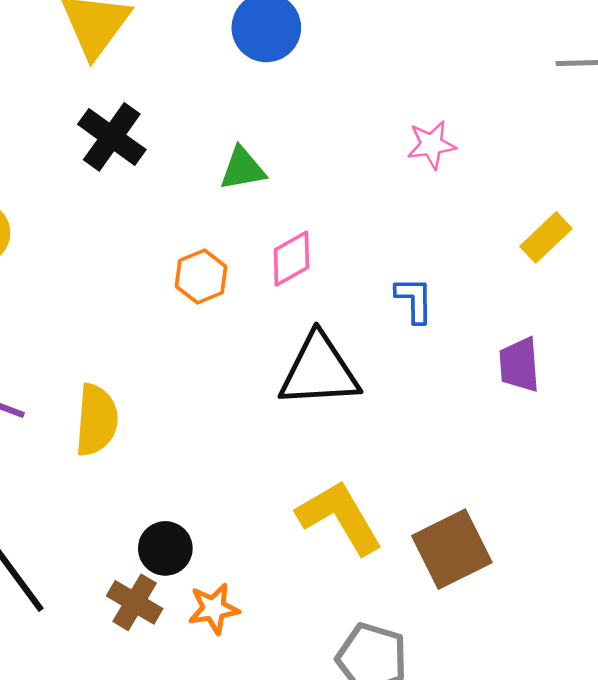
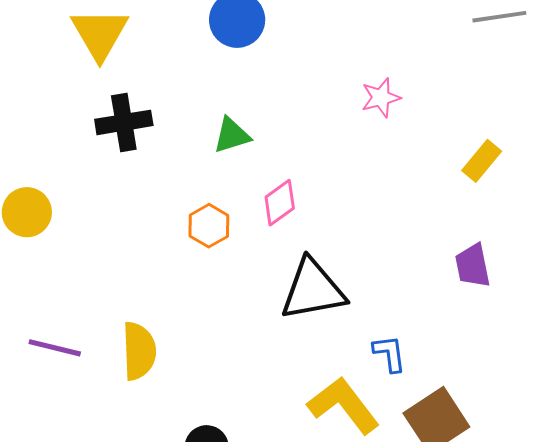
black cross: (112, 137) -> (124, 122), turned -38
blue L-shape: (414, 300) -> (390, 354), moved

